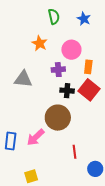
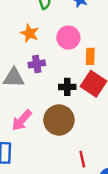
purple cross: (58, 70) -> (37, 64), moved
pink arrow: (36, 137) -> (22, 120), moved

